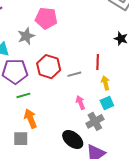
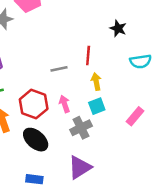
red hexagon: (49, 67) -> (34, 104), moved
black ellipse: (73, 139) -> (36, 140), moved

